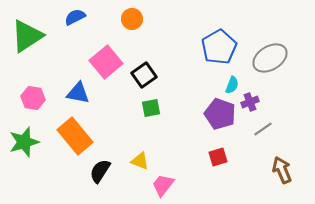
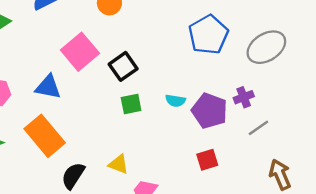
cyan semicircle: (232, 85) -> (175, 101), moved, turned 78

